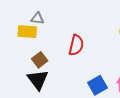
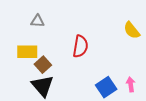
yellow rectangle: (27, 32) -> (27, 52), moved

